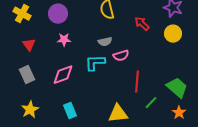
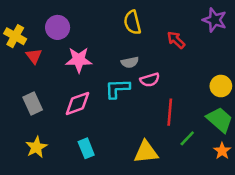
yellow cross: (22, 14) -> (15, 36), moved
purple circle: (58, 14) -> (58, 27), moved
yellow circle: (173, 34) -> (221, 86), moved
pink star: (64, 40) -> (79, 60), size x1.5
red triangle: (29, 45) -> (34, 56), moved

